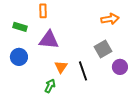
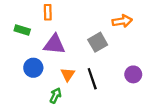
gray square: (103, 49) -> (98, 42), moved
blue circle: (19, 57) -> (33, 68), moved

